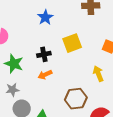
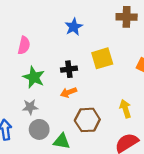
yellow arrow: (98, 74) -> (125, 109), moved
brown hexagon: (76, 99) -> (87, 120), moved

